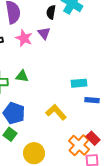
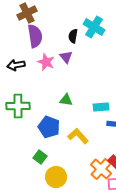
green triangle: (22, 76) -> (66, 100), moved
blue pentagon: (14, 113) -> (49, 127), moved
green square: (10, 134) -> (40, 157), moved

